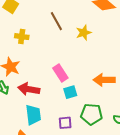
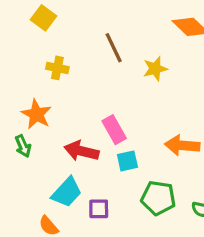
red arrow: (29, 89) -> (81, 151), moved
cyan trapezoid: (33, 115) -> (67, 192), turned 45
purple square: (65, 123) -> (99, 209), moved

